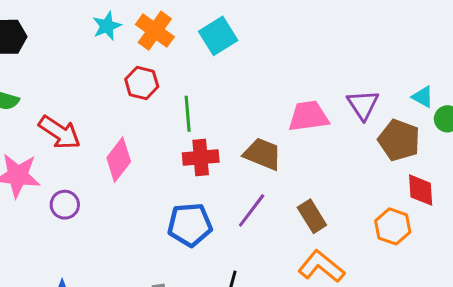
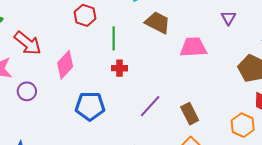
purple triangle: (363, 105) -> (228, 18), moved, size x0.7
brown trapezoid: (263, 154) -> (158, 23), moved
red cross: (201, 158) -> (120, 68), size x0.7
blue pentagon: (190, 225) -> (90, 106), moved

